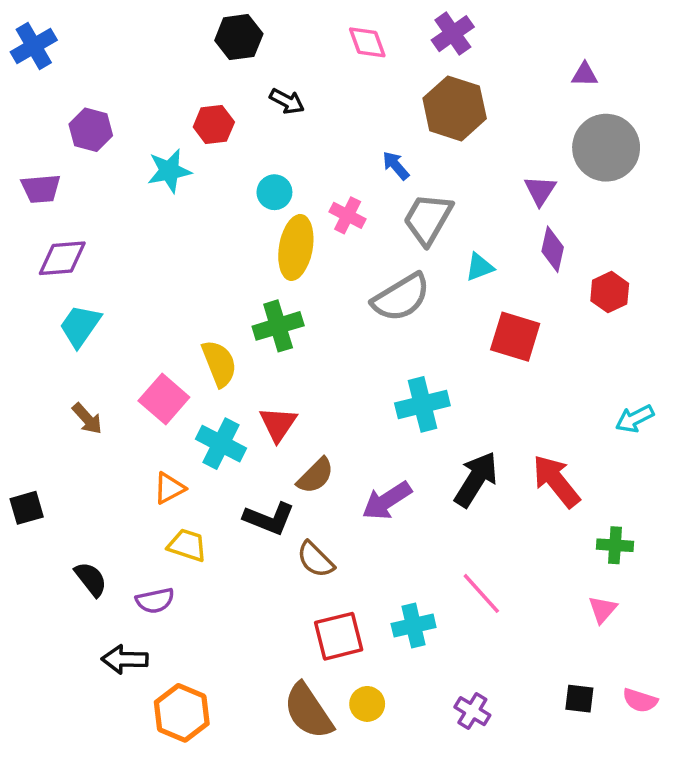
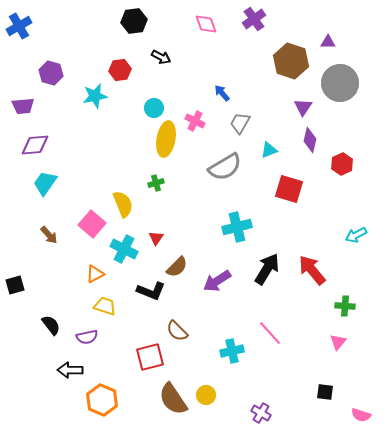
brown hexagon: (455, 108) -> (291, 61), moved
gray trapezoid: (428, 219) -> (240, 123), size x0.7
green cross: (278, 326) -> (156, 183), size x0.6
red triangle: (278, 424) -> (156, 238), size x0.7
brown semicircle: (315, 560) -> (177, 331), moved
red square: (339, 636) -> (150, 357), moved
pink semicircle: (640, 700) -> (361, 415), moved
purple cross: (472, 711) -> (261, 413), moved

